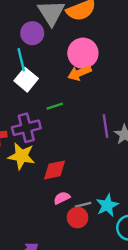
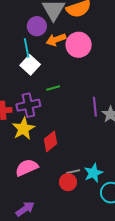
orange arrow: (79, 73) -> (56, 40), moved
yellow star: (21, 156) -> (23, 129), turned 30
red diamond: (55, 170) -> (51, 141), turned -30
pink semicircle: (62, 198) -> (27, 168), moved, size x1.6

